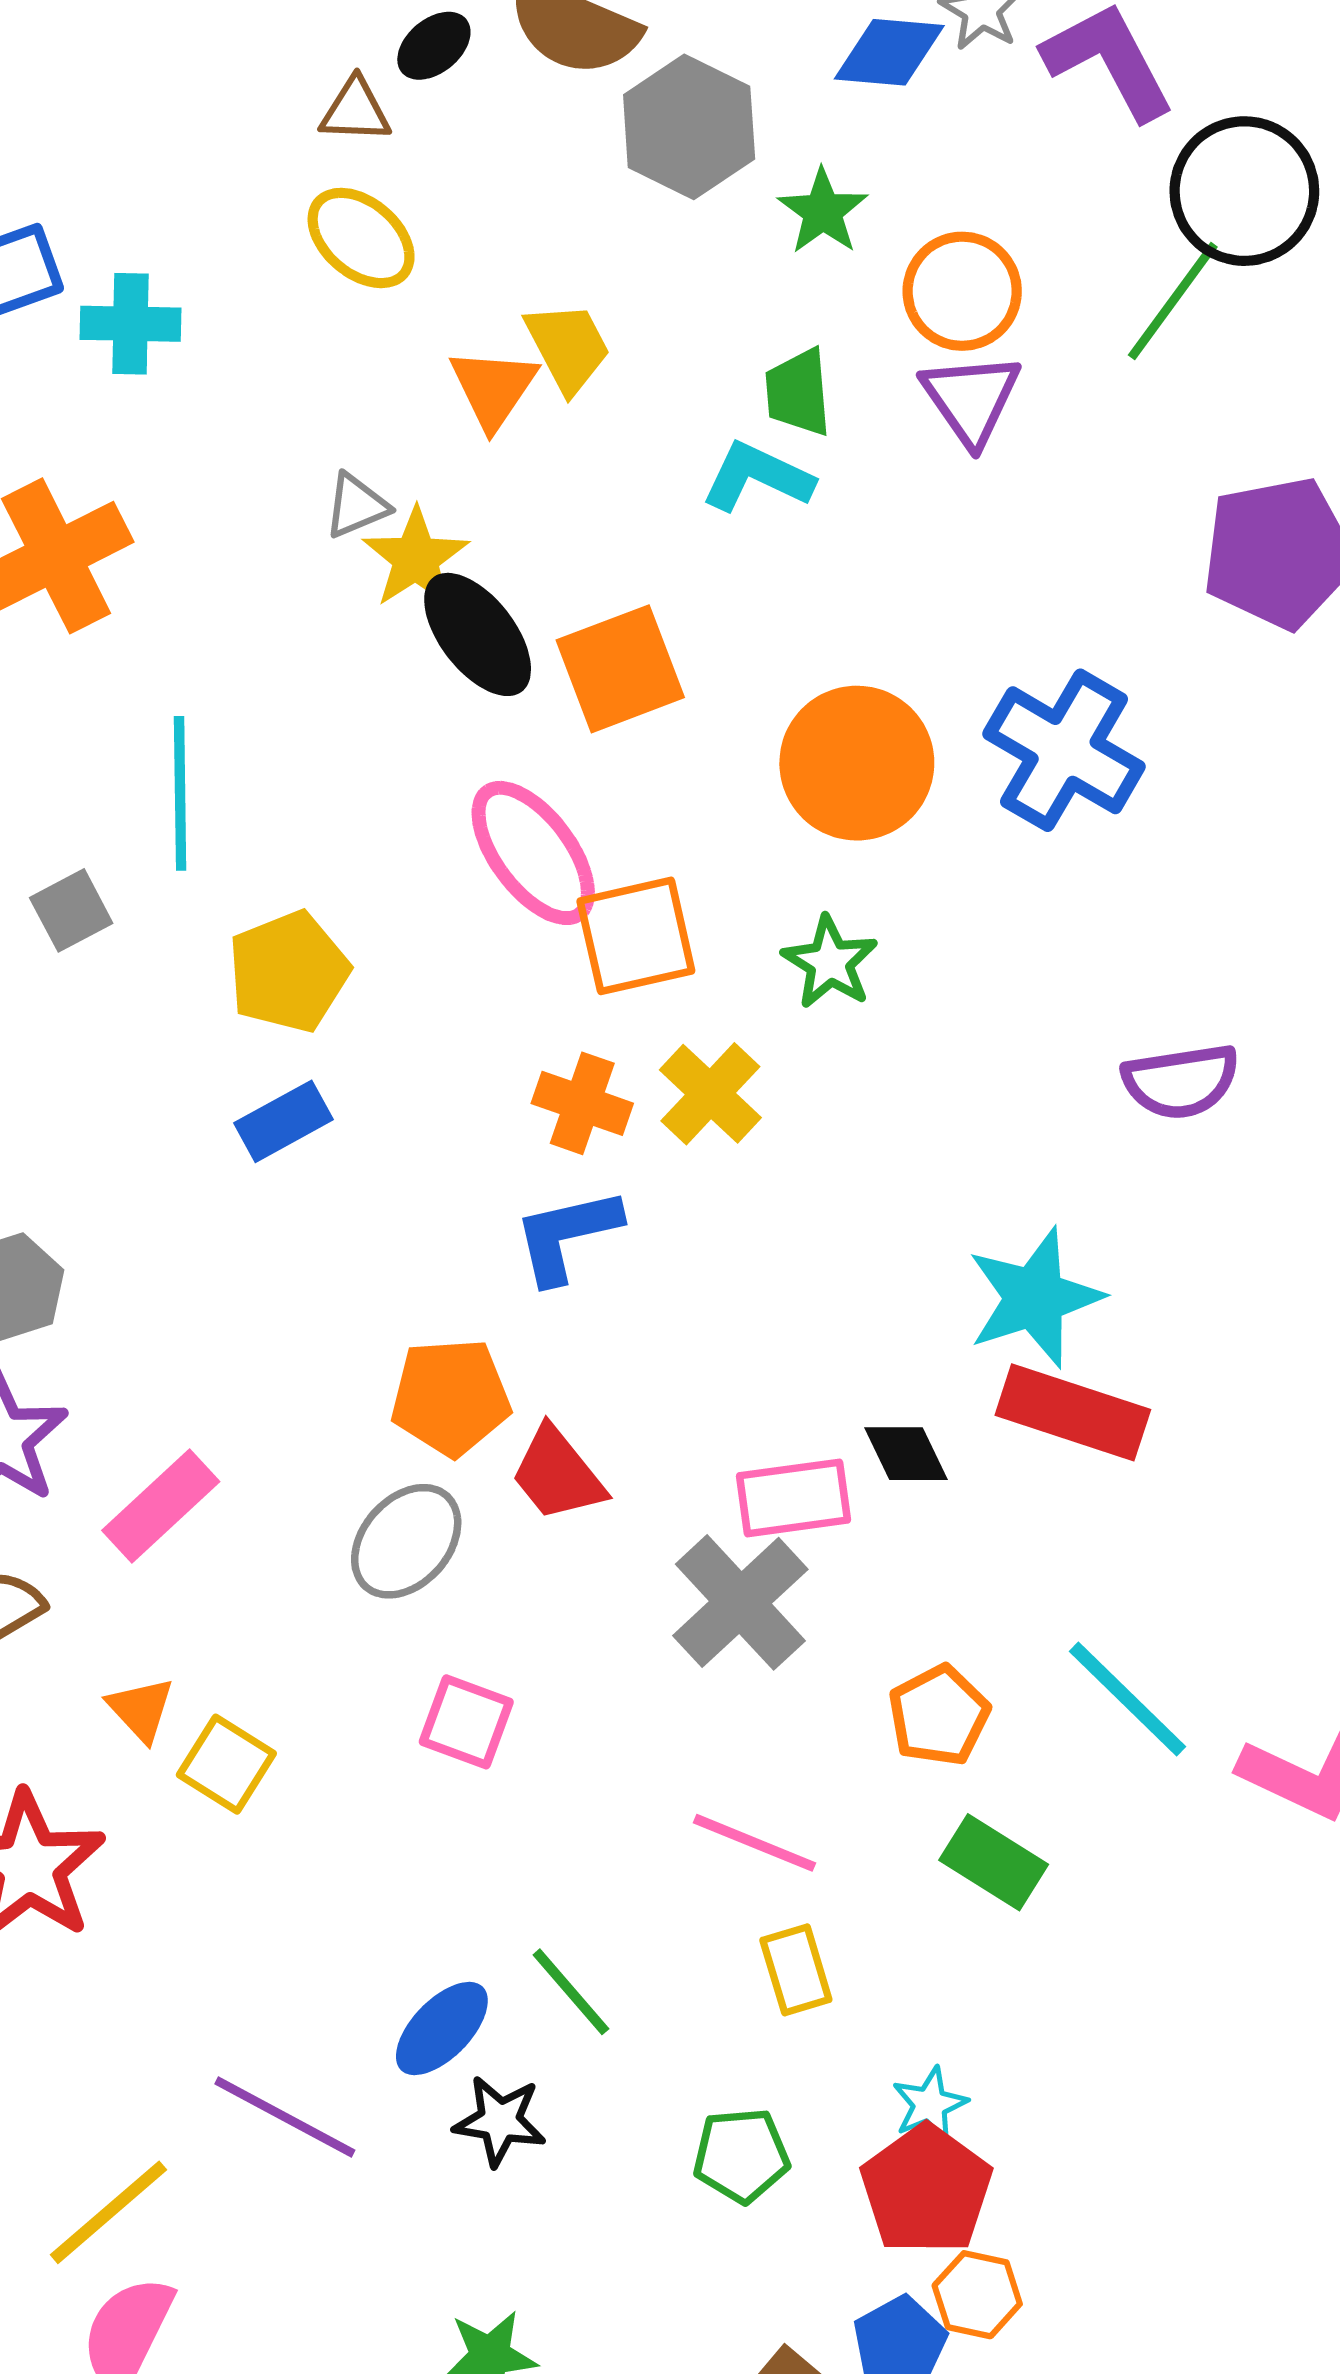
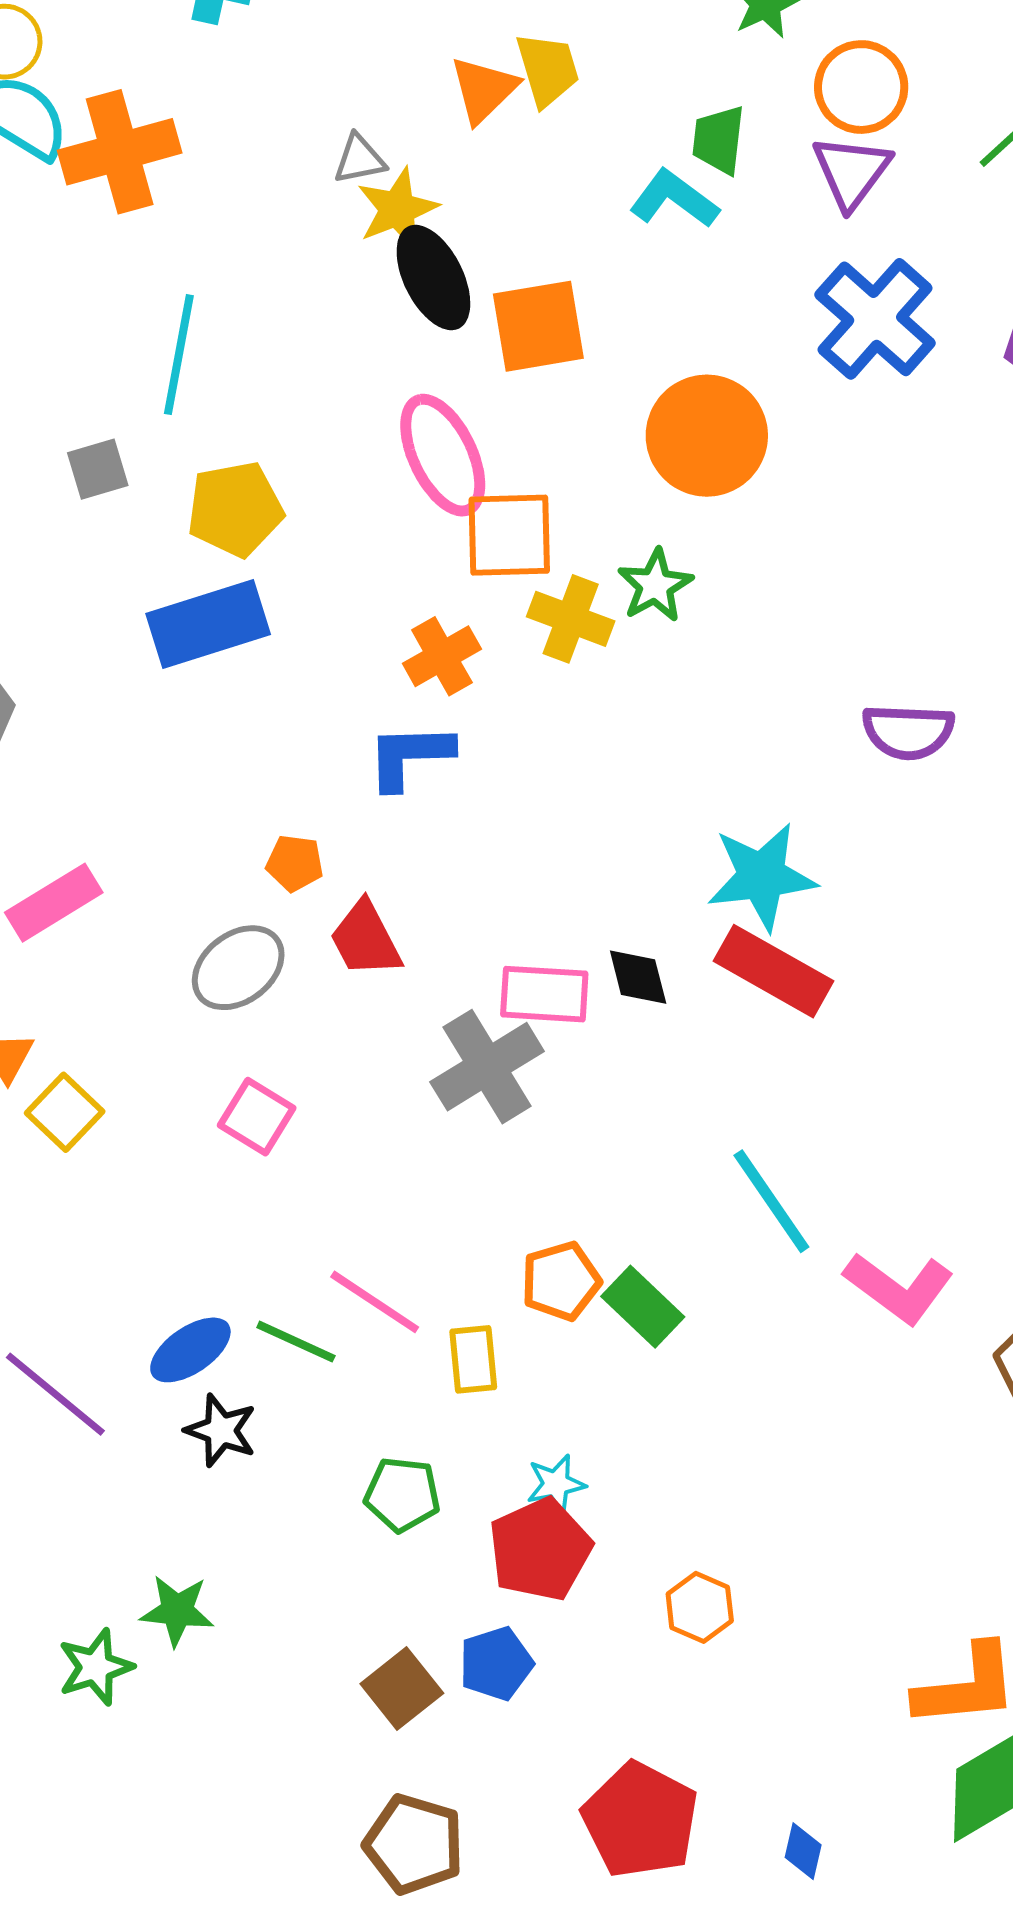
blue cross: (1064, 750) -> (875, 319), moved
gray square: (71, 910) -> (98, 469), moved
yellow cross: (710, 1094) -> (571, 619), moved, turned -34
orange cross: (582, 1103) -> (442, 656), turned 30
blue rectangle: (283, 1121) -> (208, 624), size x1.6
orange pentagon: (451, 1397) -> (295, 863), size x0.6
orange pentagon: (939, 1715) -> (561, 1281), moved
pink line: (754, 1843) -> (375, 1302), moved
green line: (571, 1992) -> (296, 1342), turned -36
orange hexagon: (977, 2295) -> (700, 1607), moved

